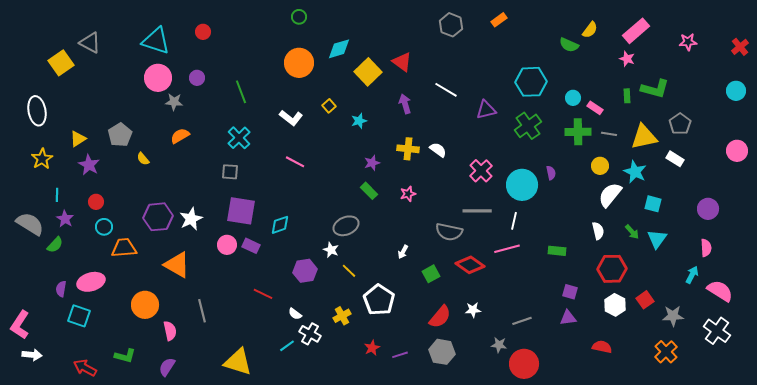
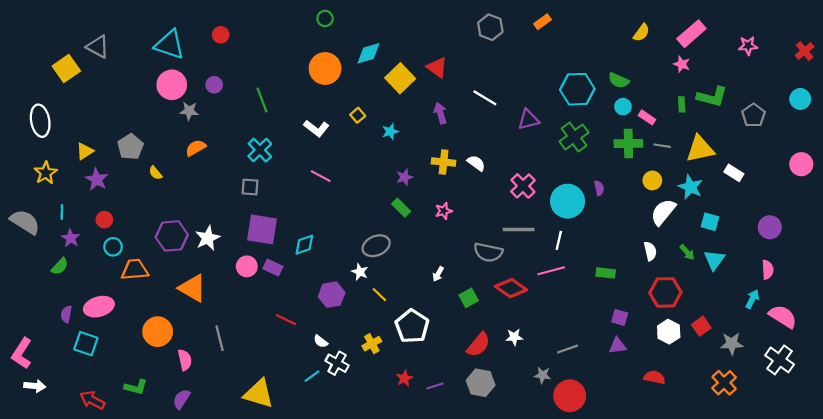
green semicircle: (569, 45) -> (619, 80), moved
gray pentagon: (680, 124) -> (753, 115), moved
gray semicircle: (30, 224) -> (25, 222), moved

